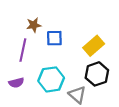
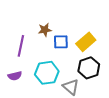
brown star: (34, 25) -> (45, 30), moved
blue square: (54, 38) -> (61, 42), moved

